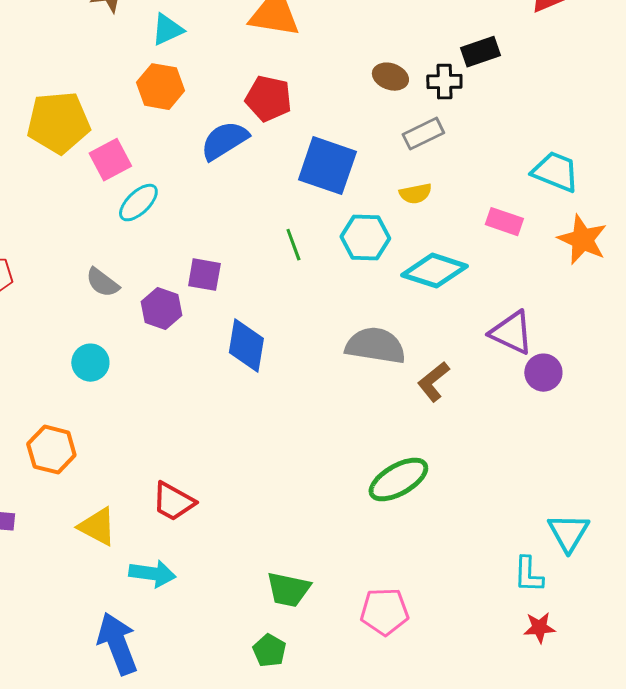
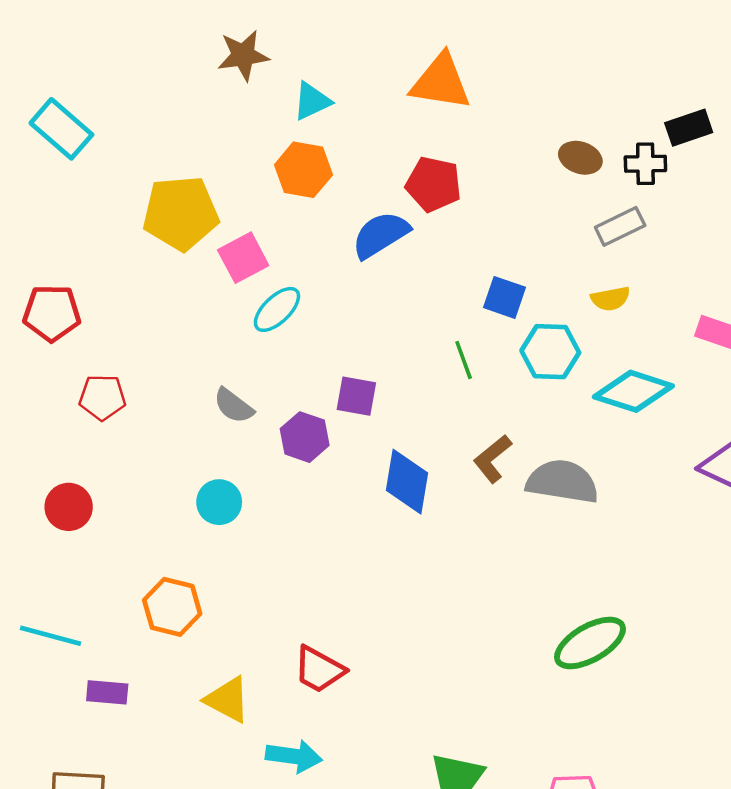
blue square: (327, 166) -> (505, 297), moved, size x0.6
brown L-shape: (433, 382) -> (492, 459), moved

